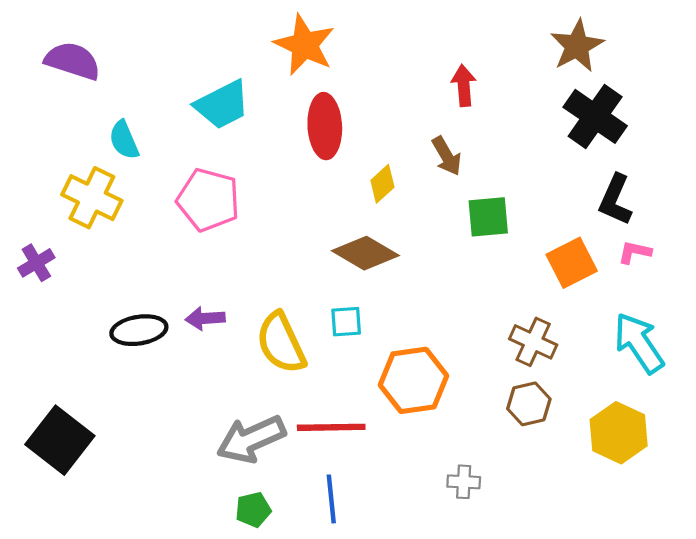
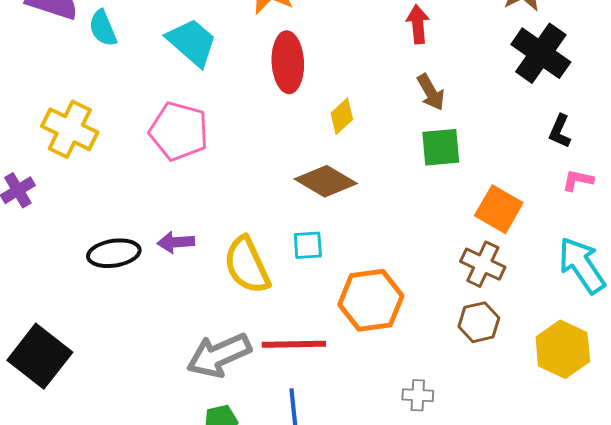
cyan trapezoid: (222, 105) -> (192, 42), turned -112
cyan semicircle: (124, 140) -> (103, 28), moved
brown arrow: (447, 156) -> (431, 92), moved
black L-shape: (615, 200) -> (560, 131), size x0.7
orange square: (572, 263) -> (499, 209), moved, turned -33

